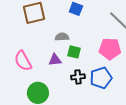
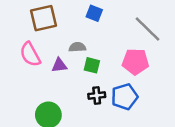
purple triangle: (55, 60) -> (59, 65), moved
pink semicircle: (23, 61) -> (30, 54), moved

